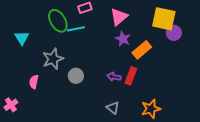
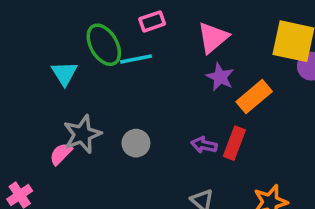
cyan triangle: (22, 38) -> (64, 73), moved
gray star: (53, 59) -> (82, 134), moved
pink semicircle: (34, 82) -> (61, 154), turned 32

